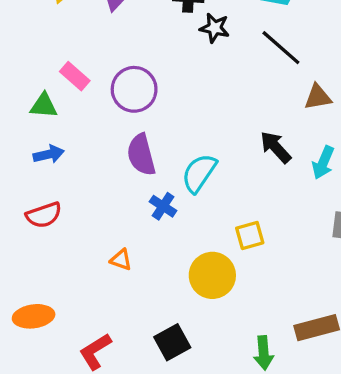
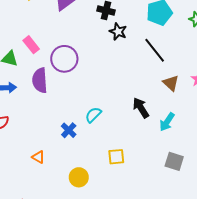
brown triangle: (318, 97) -> (171, 83), turned 42
purple semicircle: (141, 155) -> (40, 80), moved
cyan semicircle: (199, 173) -> (93, 115), size x0.7
yellow circle: (212, 275) -> (79, 177), moved, size x0.7

